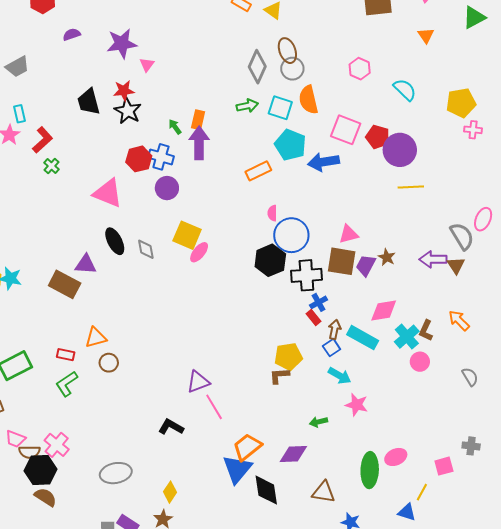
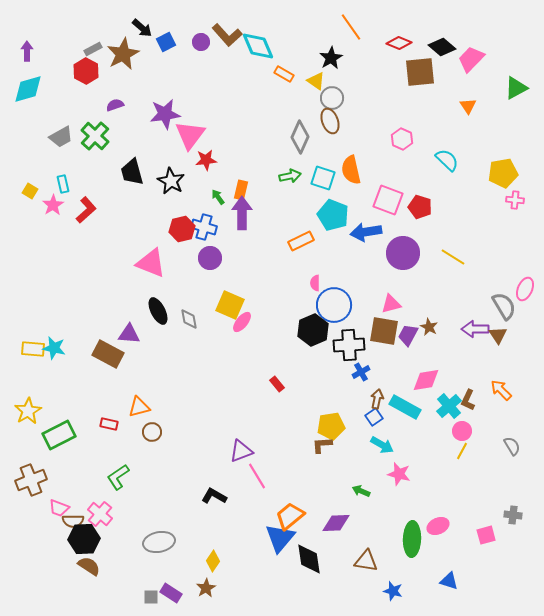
pink triangle: (147, 65) -> (190, 135), size x2.0
gray circle: (292, 69) -> (332, 98), moved
red star: (124, 91) -> (206, 160), moved
purple circle: (400, 150) -> (403, 253), moved
green cross: (52, 166) -> (95, 136), moved, size x1.8
yellow line: (411, 187) -> (453, 257), turned 35
red rectangle: (313, 317) -> (277, 384), moved
green L-shape: (67, 384) -> (118, 477), moved
green arrow: (318, 422) -> (361, 491), turned 36
yellow line: (422, 492) -> (462, 451), moved

